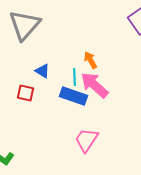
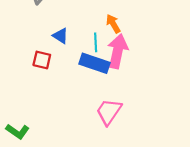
pink arrow: (94, 85) -> (118, 51), turned 60

